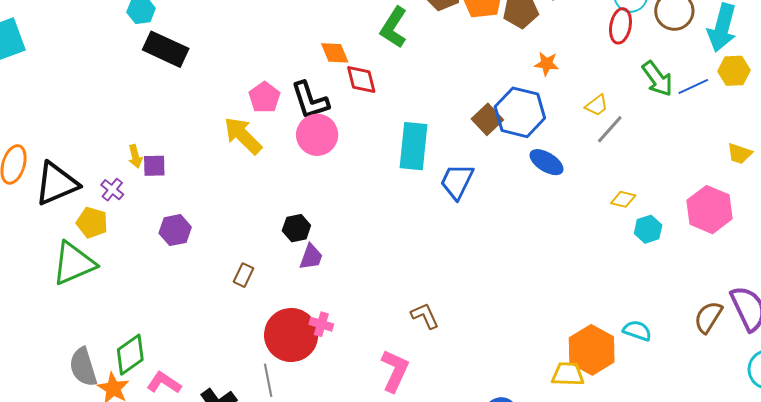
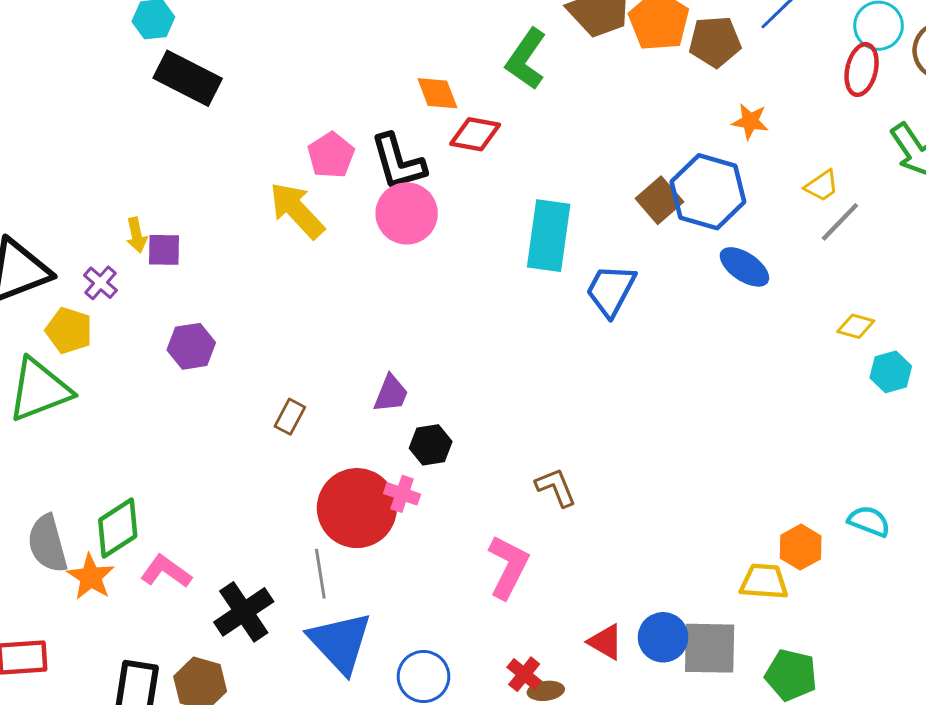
red diamond: (361, 80) -> (475, 134), turned -68
black hexagon: (296, 228) -> (431, 445), moved
orange hexagon: (592, 350) -> (801, 547), size x0.6

